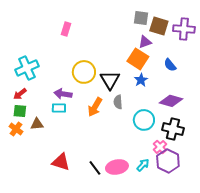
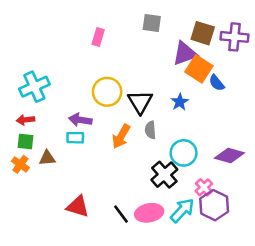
gray square: (141, 18) -> (152, 23), moved
pink rectangle: (66, 29) -> (98, 37), moved
purple triangle: (145, 42) -> (185, 54), size x1.5
orange square: (138, 59) -> (199, 69), moved
red arrow: (20, 94) -> (25, 120), turned 32
purple diamond: (171, 101) -> (229, 155), moved
black cross: (173, 129) -> (164, 175), moved, turned 35
cyan arrow: (143, 165) -> (182, 210), size x1.5

